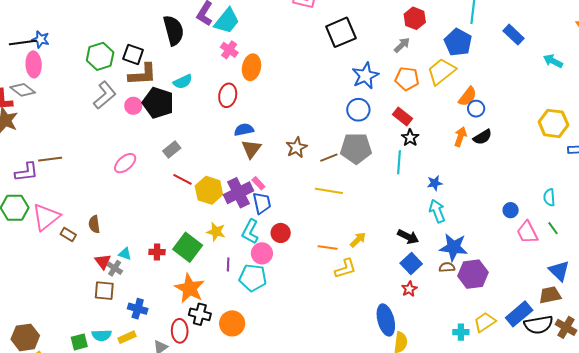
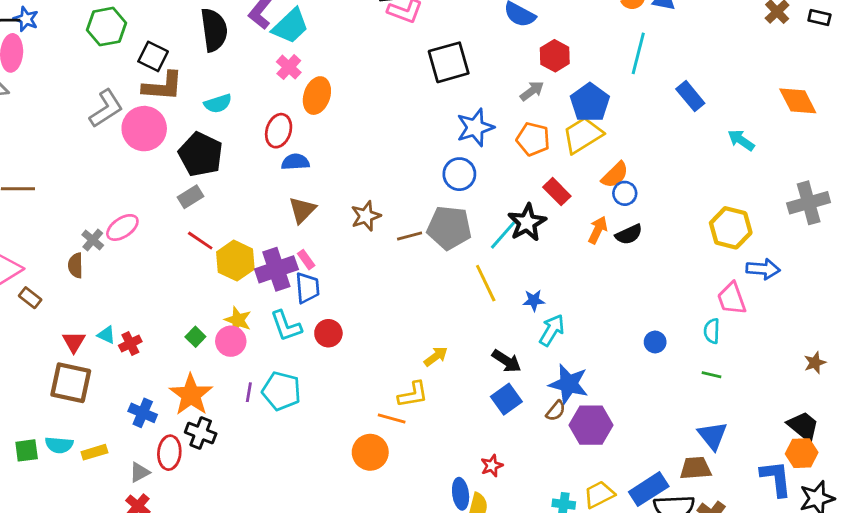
blue pentagon: (458, 42) -> (590, 103), moved
green hexagon: (100, 56) -> (107, 27), moved
black pentagon: (158, 103) -> (201, 154), moved
pink circle: (133, 106) -> (144, 129), size x1.8
red rectangle: (402, 116) -> (557, 192), moved
blue semicircle: (244, 130) -> (295, 162), moved
black star: (410, 138) -> (527, 223), size x1.5
cyan line: (399, 162) -> (503, 235), moved, turned 30
pink ellipse: (125, 163) -> (122, 227), moved
blue star: (435, 183) -> (534, 300), moved
yellow line: (329, 191) -> (486, 283), moved, turned 48
cyan arrow: (437, 211) -> (552, 330), turned 45
brown semicircle: (94, 224) -> (76, 265), moved
green line: (553, 228) -> (712, 375), turned -48
cyan L-shape: (250, 232) -> (286, 326), turned -55
pink trapezoid: (527, 232) -> (732, 299), moved
green square: (188, 247) -> (195, 337), size x0.5
orange line: (328, 247) -> (392, 418), moved
red cross: (157, 252) -> (130, 344), moved, turned -35
pink circle: (262, 253) -> (231, 341), moved
purple line: (228, 265) -> (249, 392), moved
brown semicircle: (447, 267) -> (556, 411), turned 126
gray cross: (115, 268) -> (93, 240), moved
red star: (409, 289) -> (492, 466), moved
brown square: (104, 291) -> (71, 383), size x1.4
blue cross: (138, 309) -> (143, 413), moved
blue ellipse: (386, 320) -> (461, 494), moved, size x0.7
orange circle: (232, 323) -> (370, 452), moved

